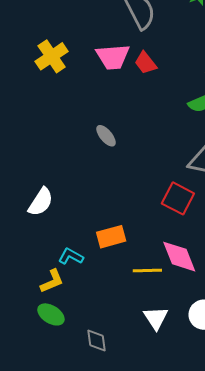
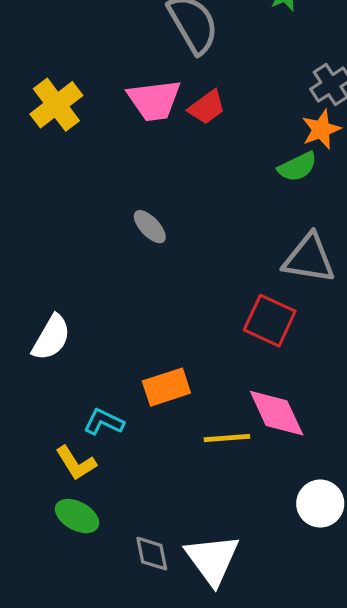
red trapezoid: (146, 63) -> (207, 107), turned -85
yellow L-shape: (52, 281) -> (76, 463), turned 84
white triangle: (156, 318) -> (212, 559), moved, size x1.4

